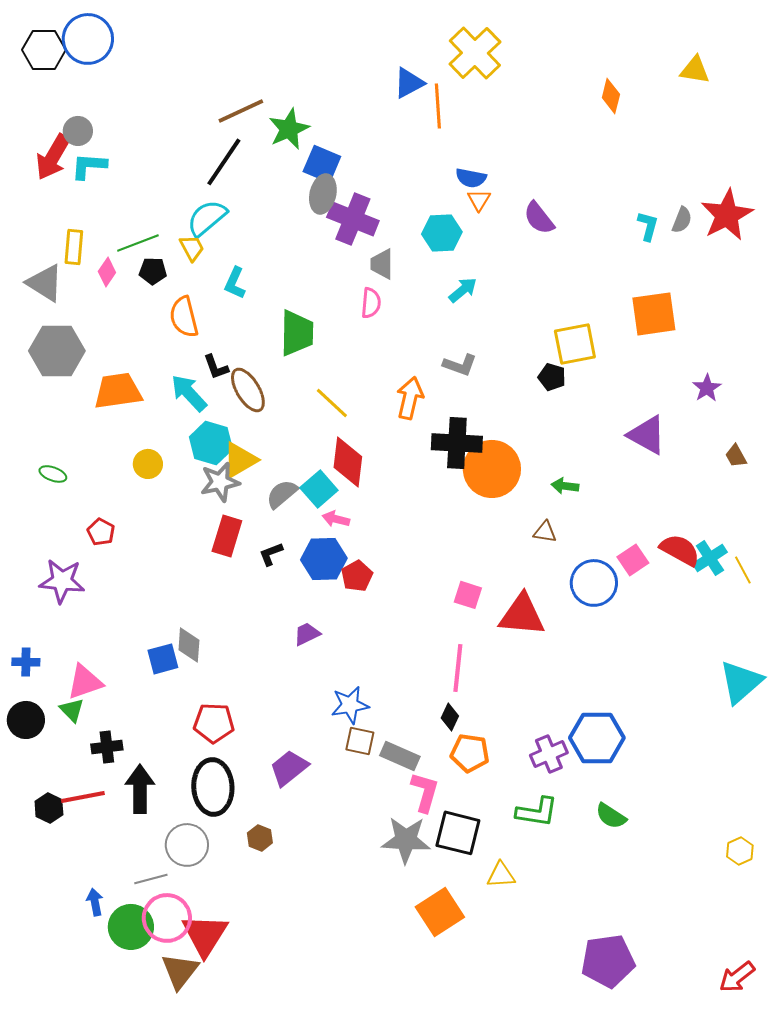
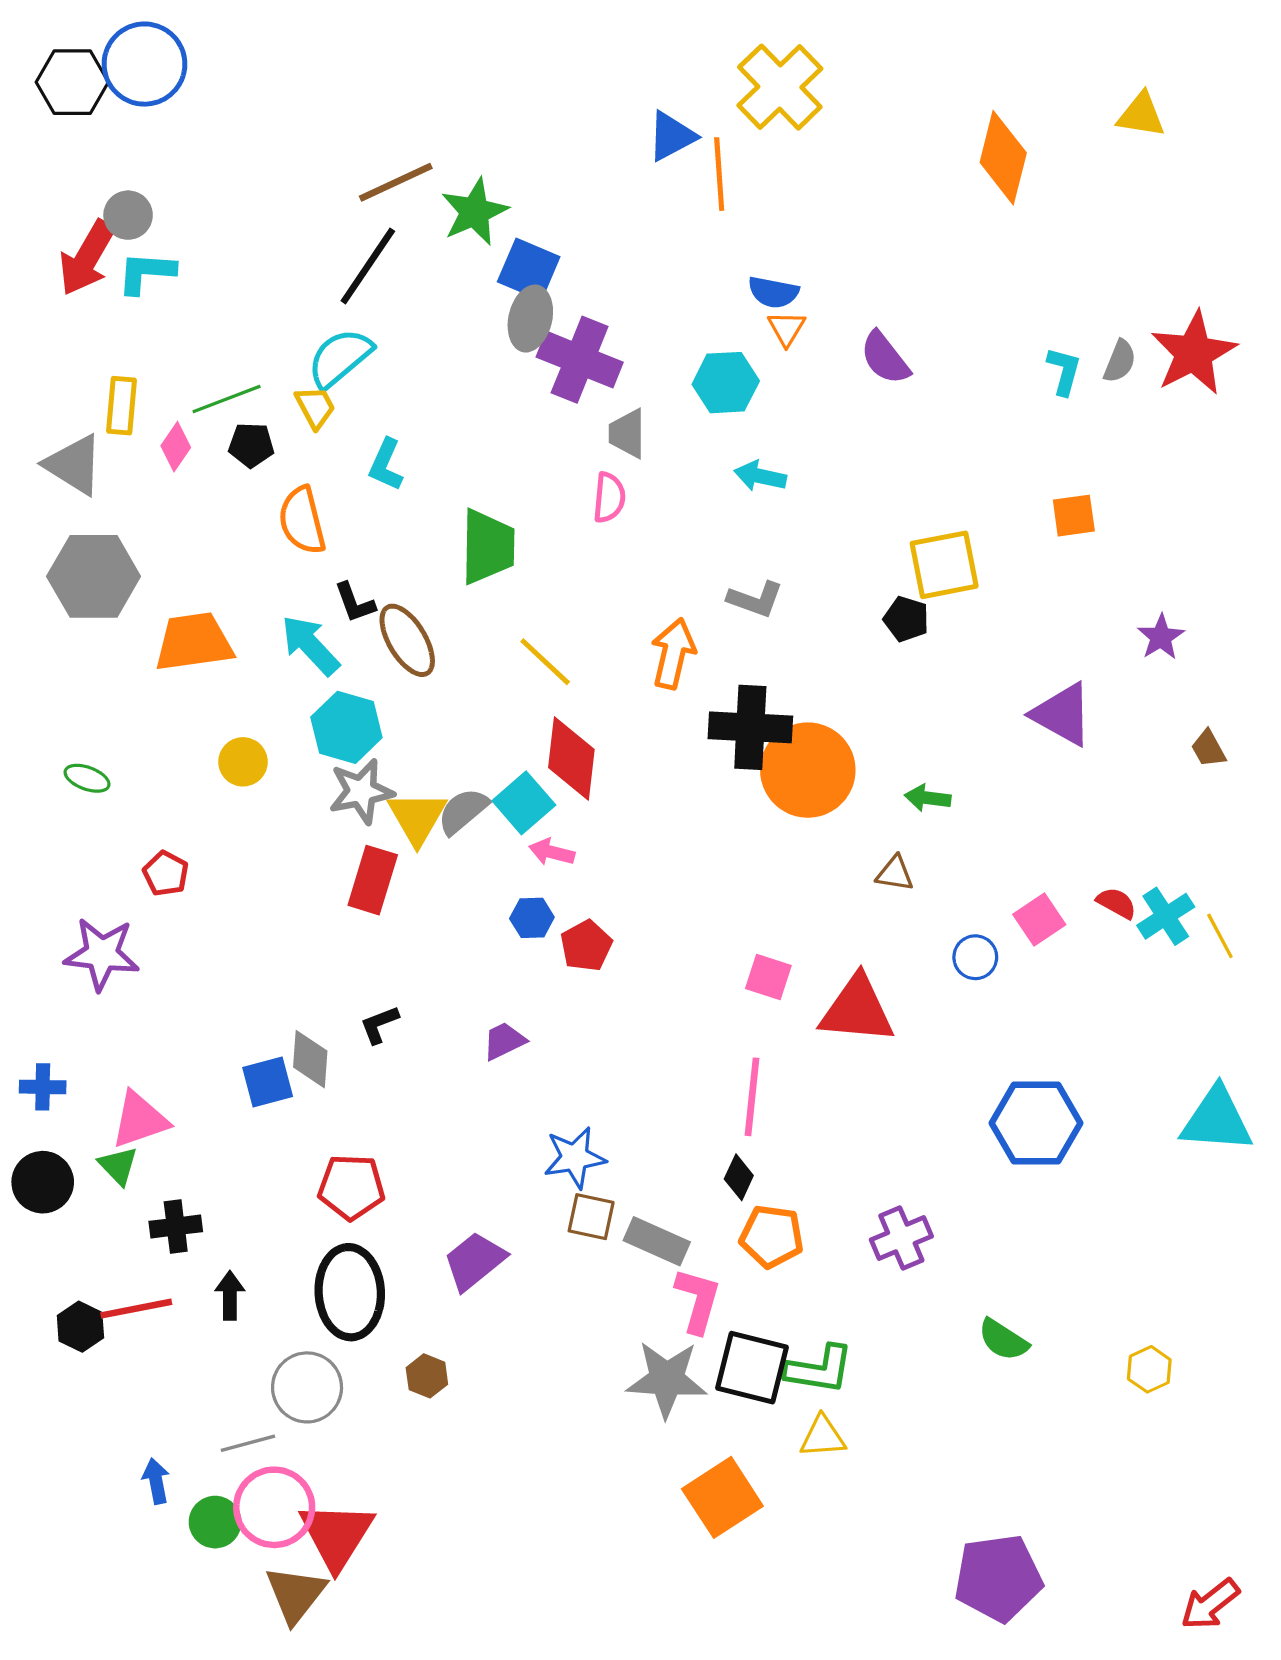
orange diamond: (611, 96) -> (1003, 158), size x1.6
cyan arrow: (463, 290) -> (760, 476), turned -128
orange square: (654, 314) -> (1074, 516), size x0.6
yellow triangle: (240, 460) -> (417, 818), moved, turned -30
red semicircle: (680, 550) -> (1116, 903), size x0.6
black L-shape: (271, 554) -> (379, 1025), moved
blue hexagon: (324, 559) -> (532, 918), size x0.6
blue circle: (594, 583) -> (975, 957), size x0.6
cyan triangle: (741, 682) -> (1217, 1120), turned 45
blue hexagon: (597, 738) -> (1036, 1123), moved
black arrow: (140, 789) -> (230, 1295), size x0.6
green L-shape: (537, 812) -> (819, 1369), moved
yellow hexagon: (740, 851) -> (1149, 1369), moved
green circle: (131, 927) -> (215, 1522), size x0.7

